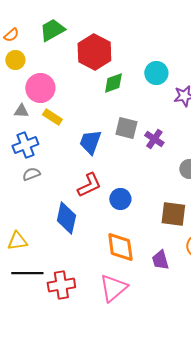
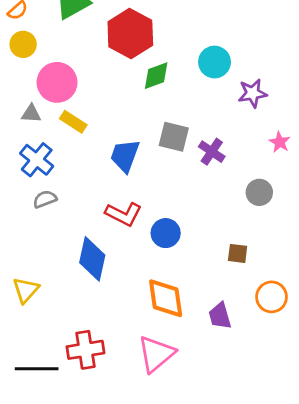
blue cross: (25, 145) -> (37, 160), turned -30
red L-shape: (89, 185) -> (124, 214), turned 52
brown square: (173, 214) -> (238, 253), size x0.6
yellow triangle: (17, 241) -> (26, 290), turned -40
black line: (27, 273) -> (37, 369), moved

